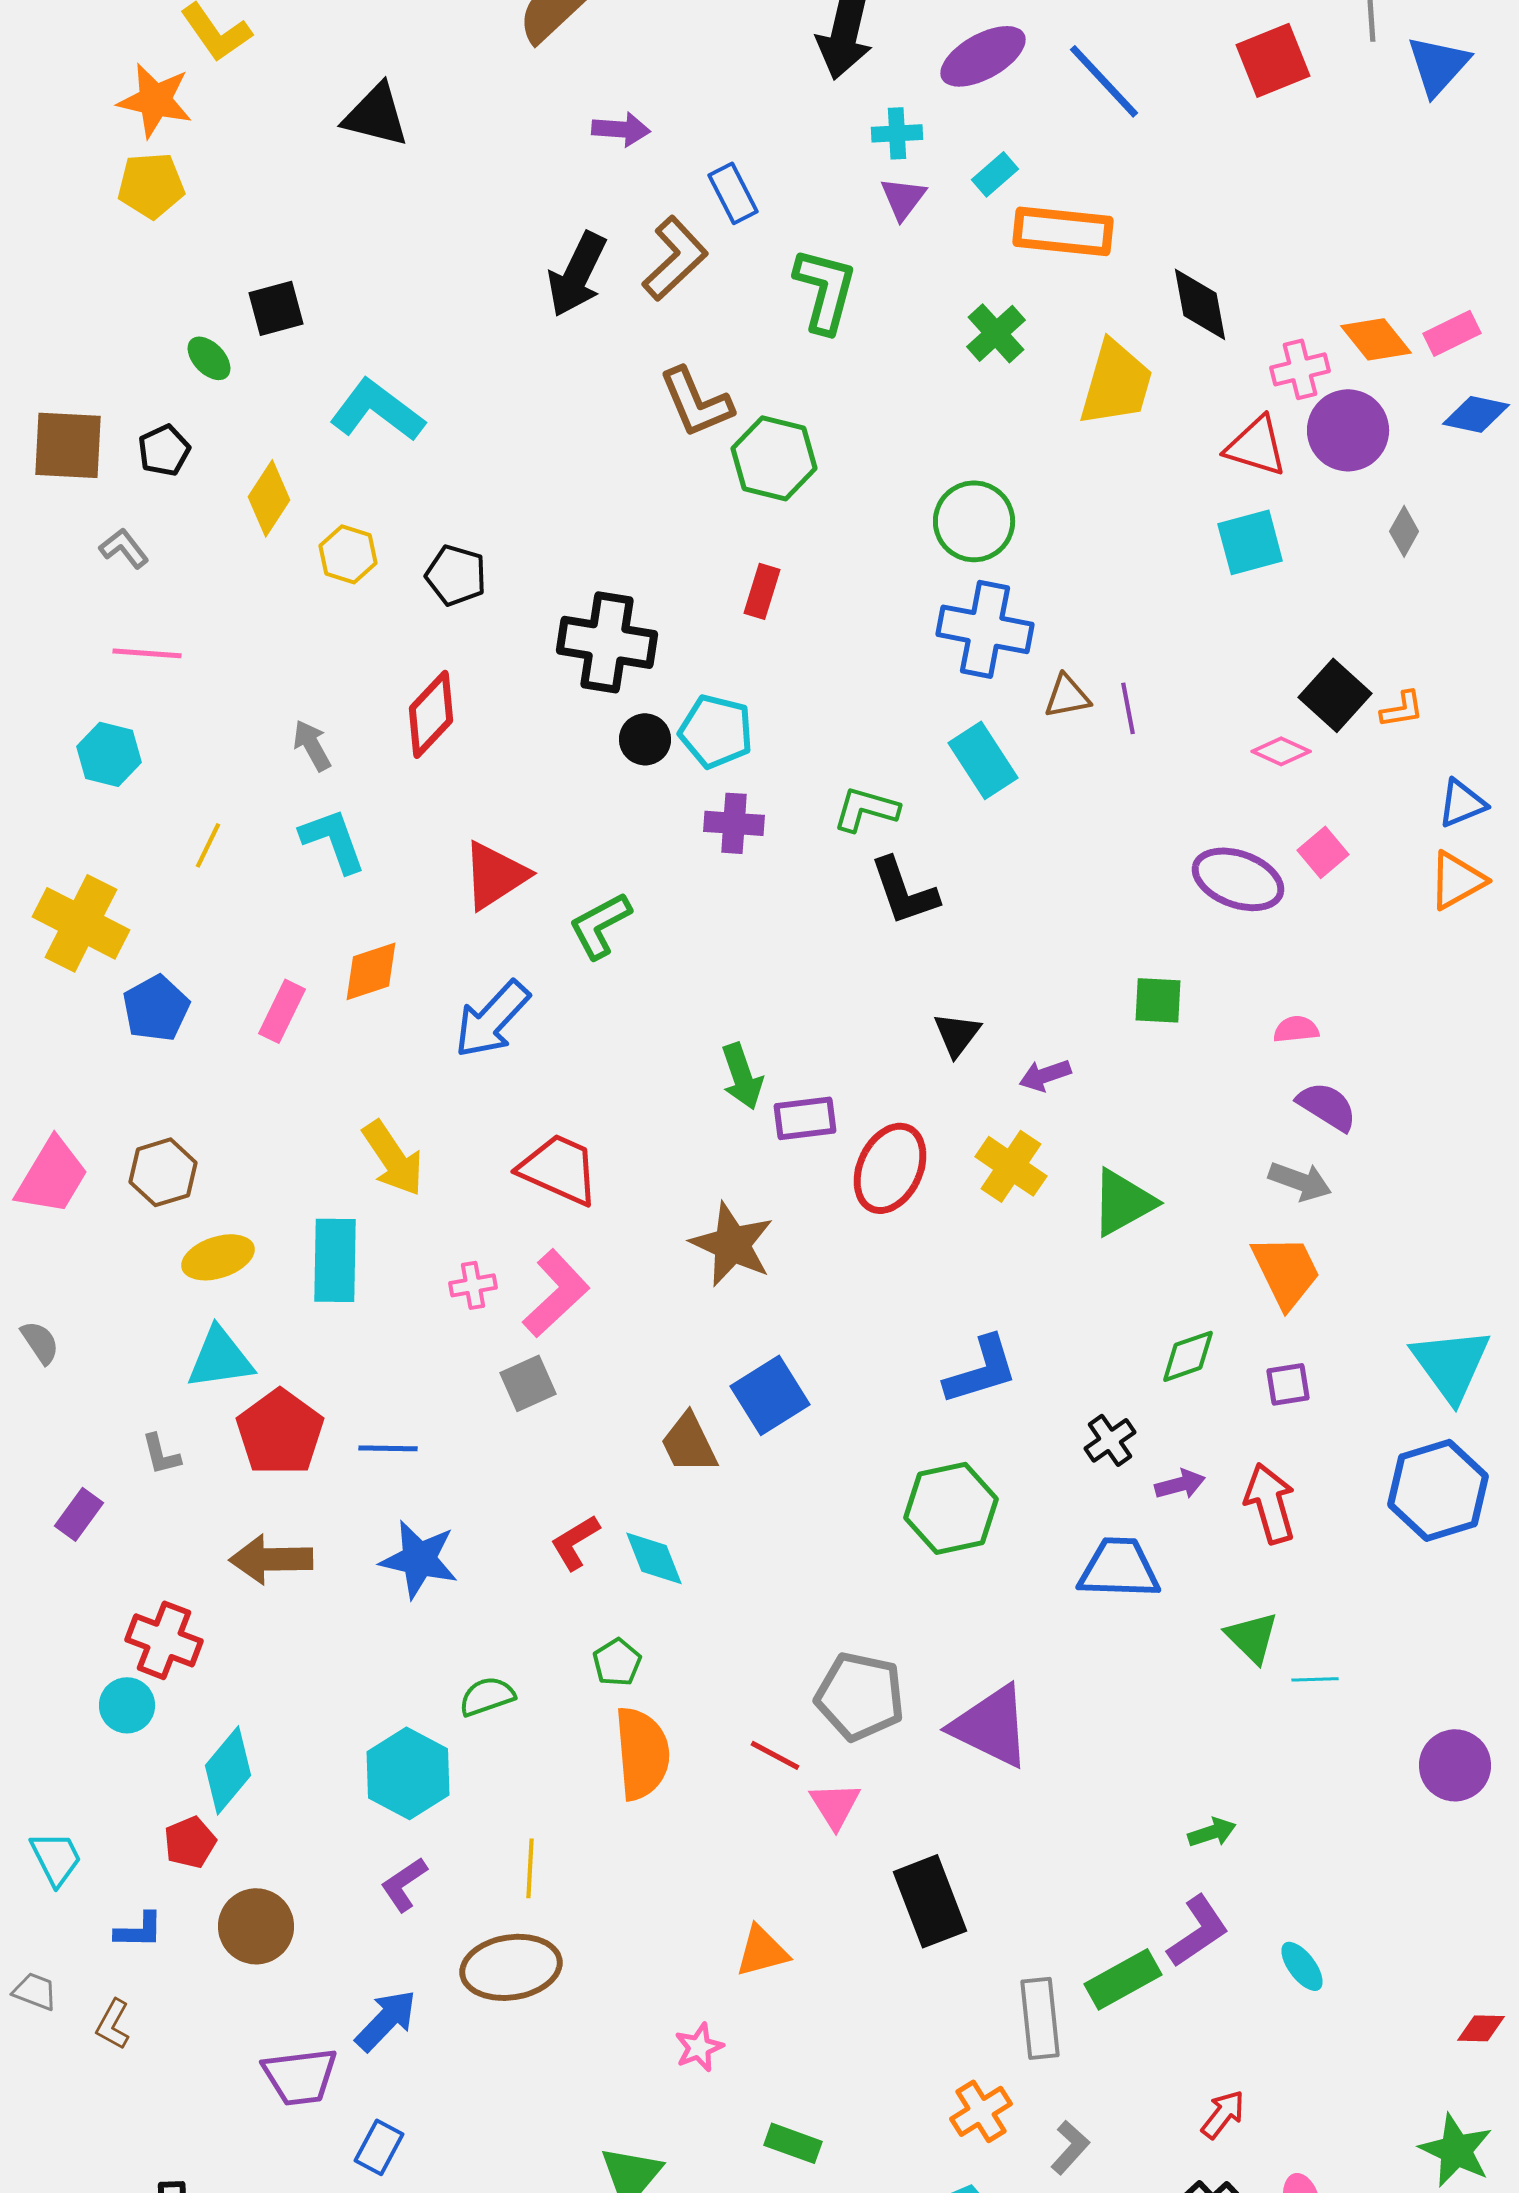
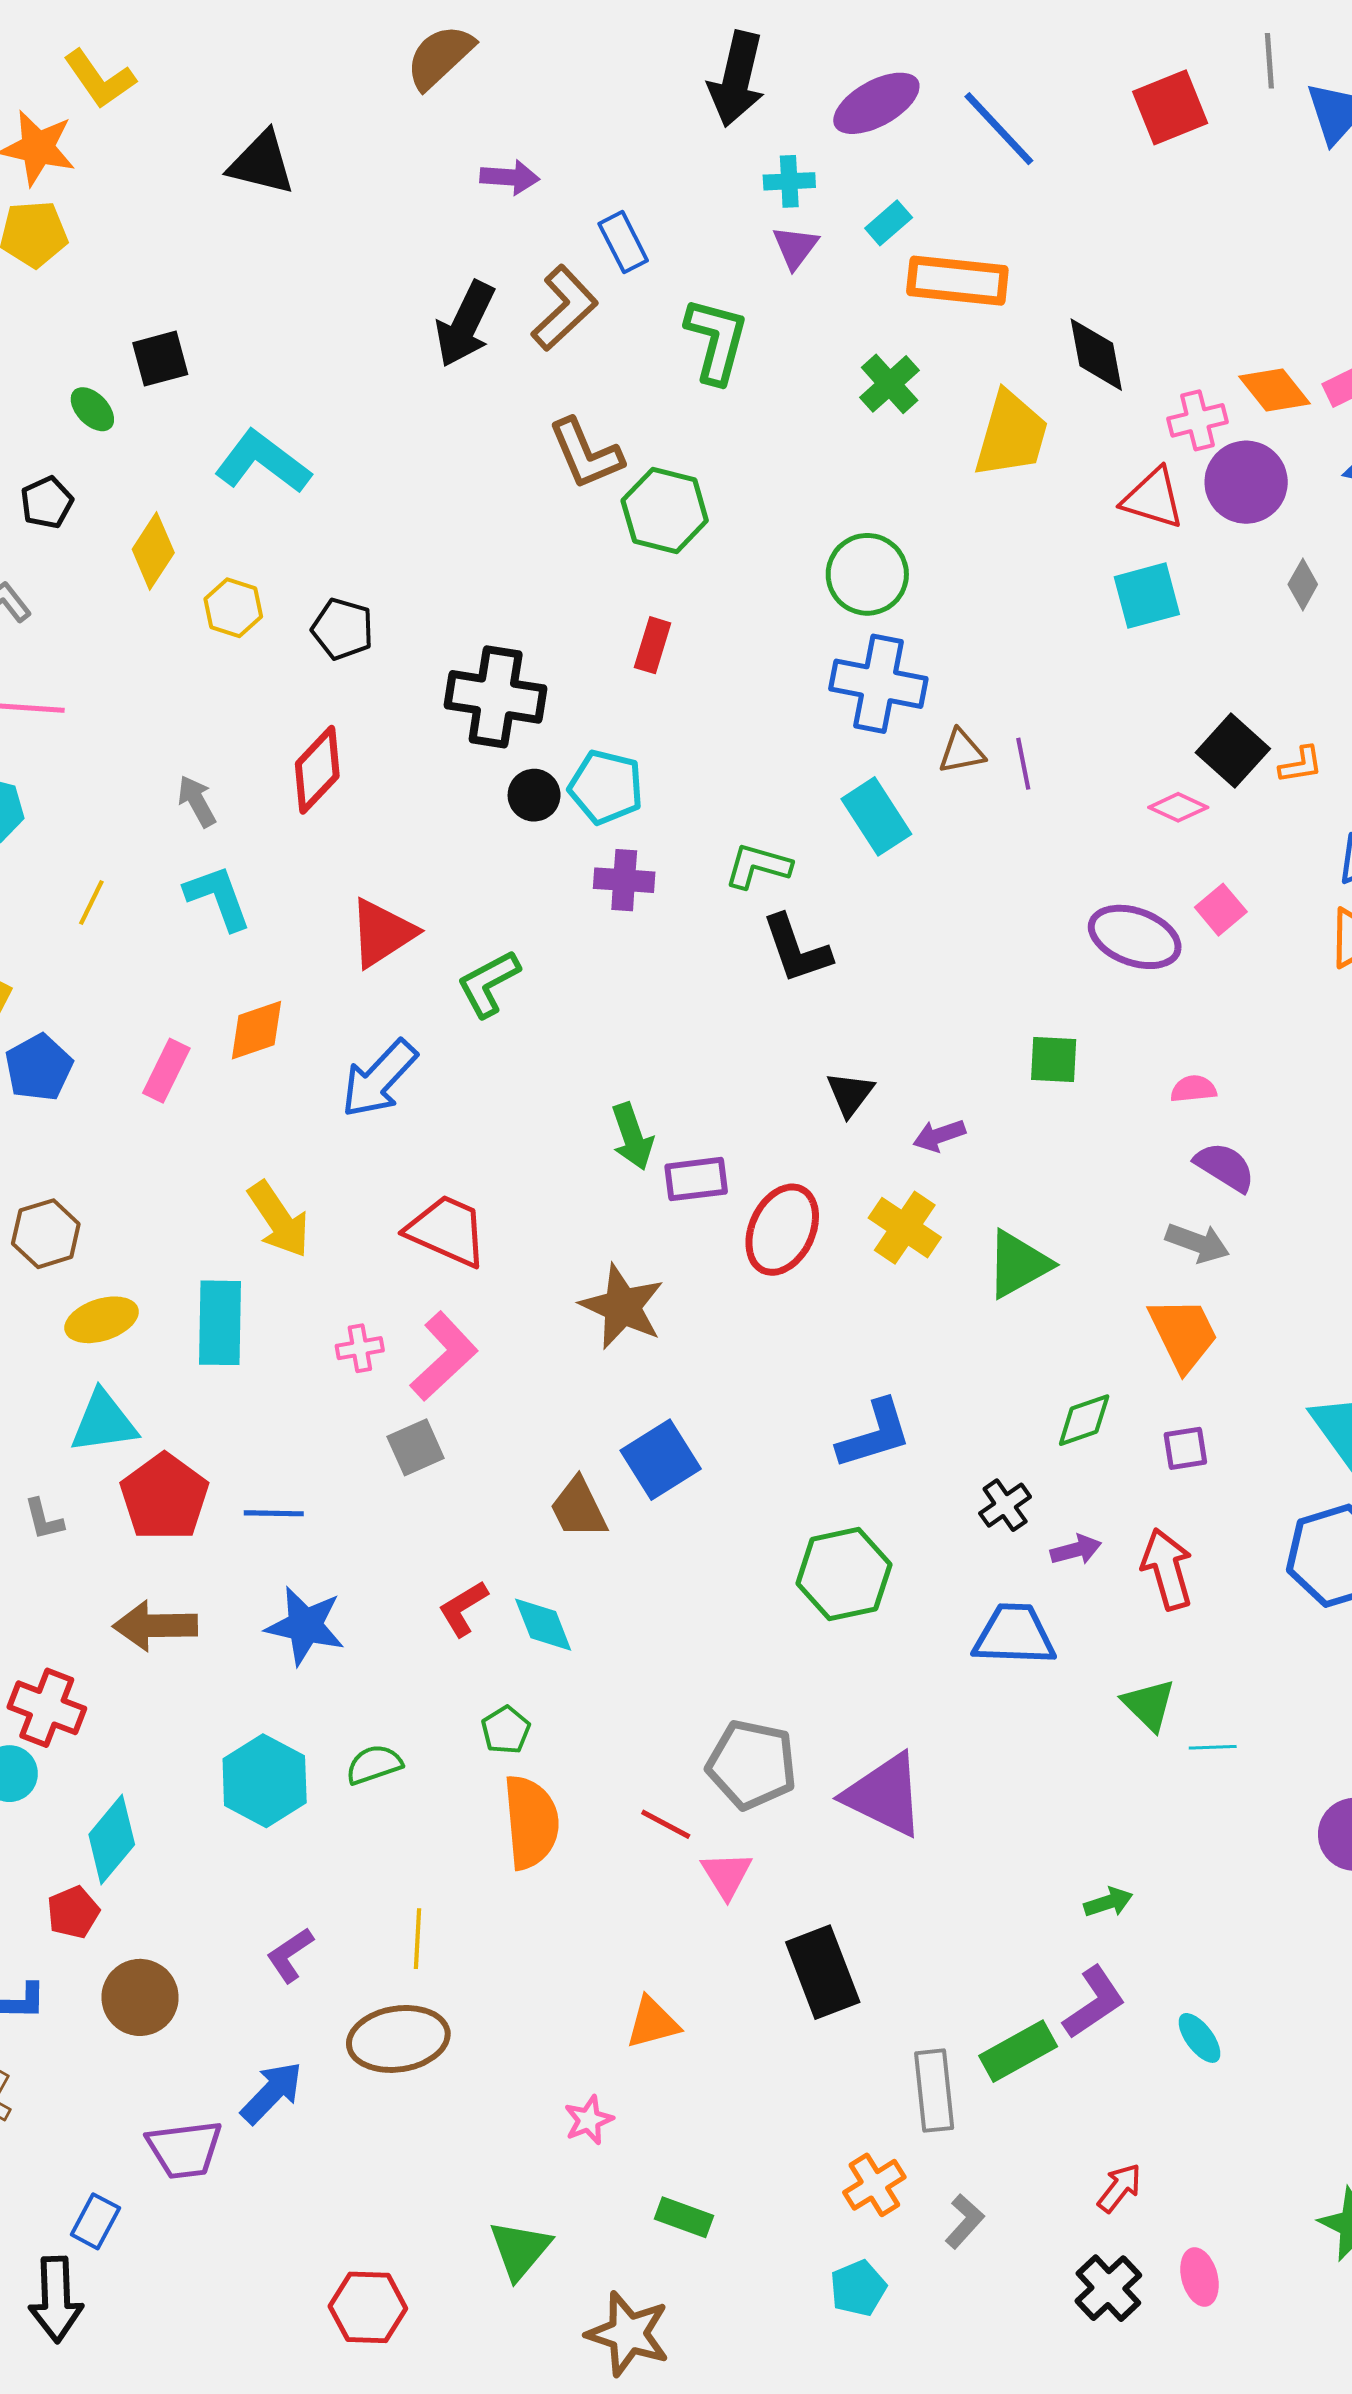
cyan hexagon: (408, 1773) -> (265, 1781), moved
blue rectangle: (379, 2147) -> (95, 2221), moved

